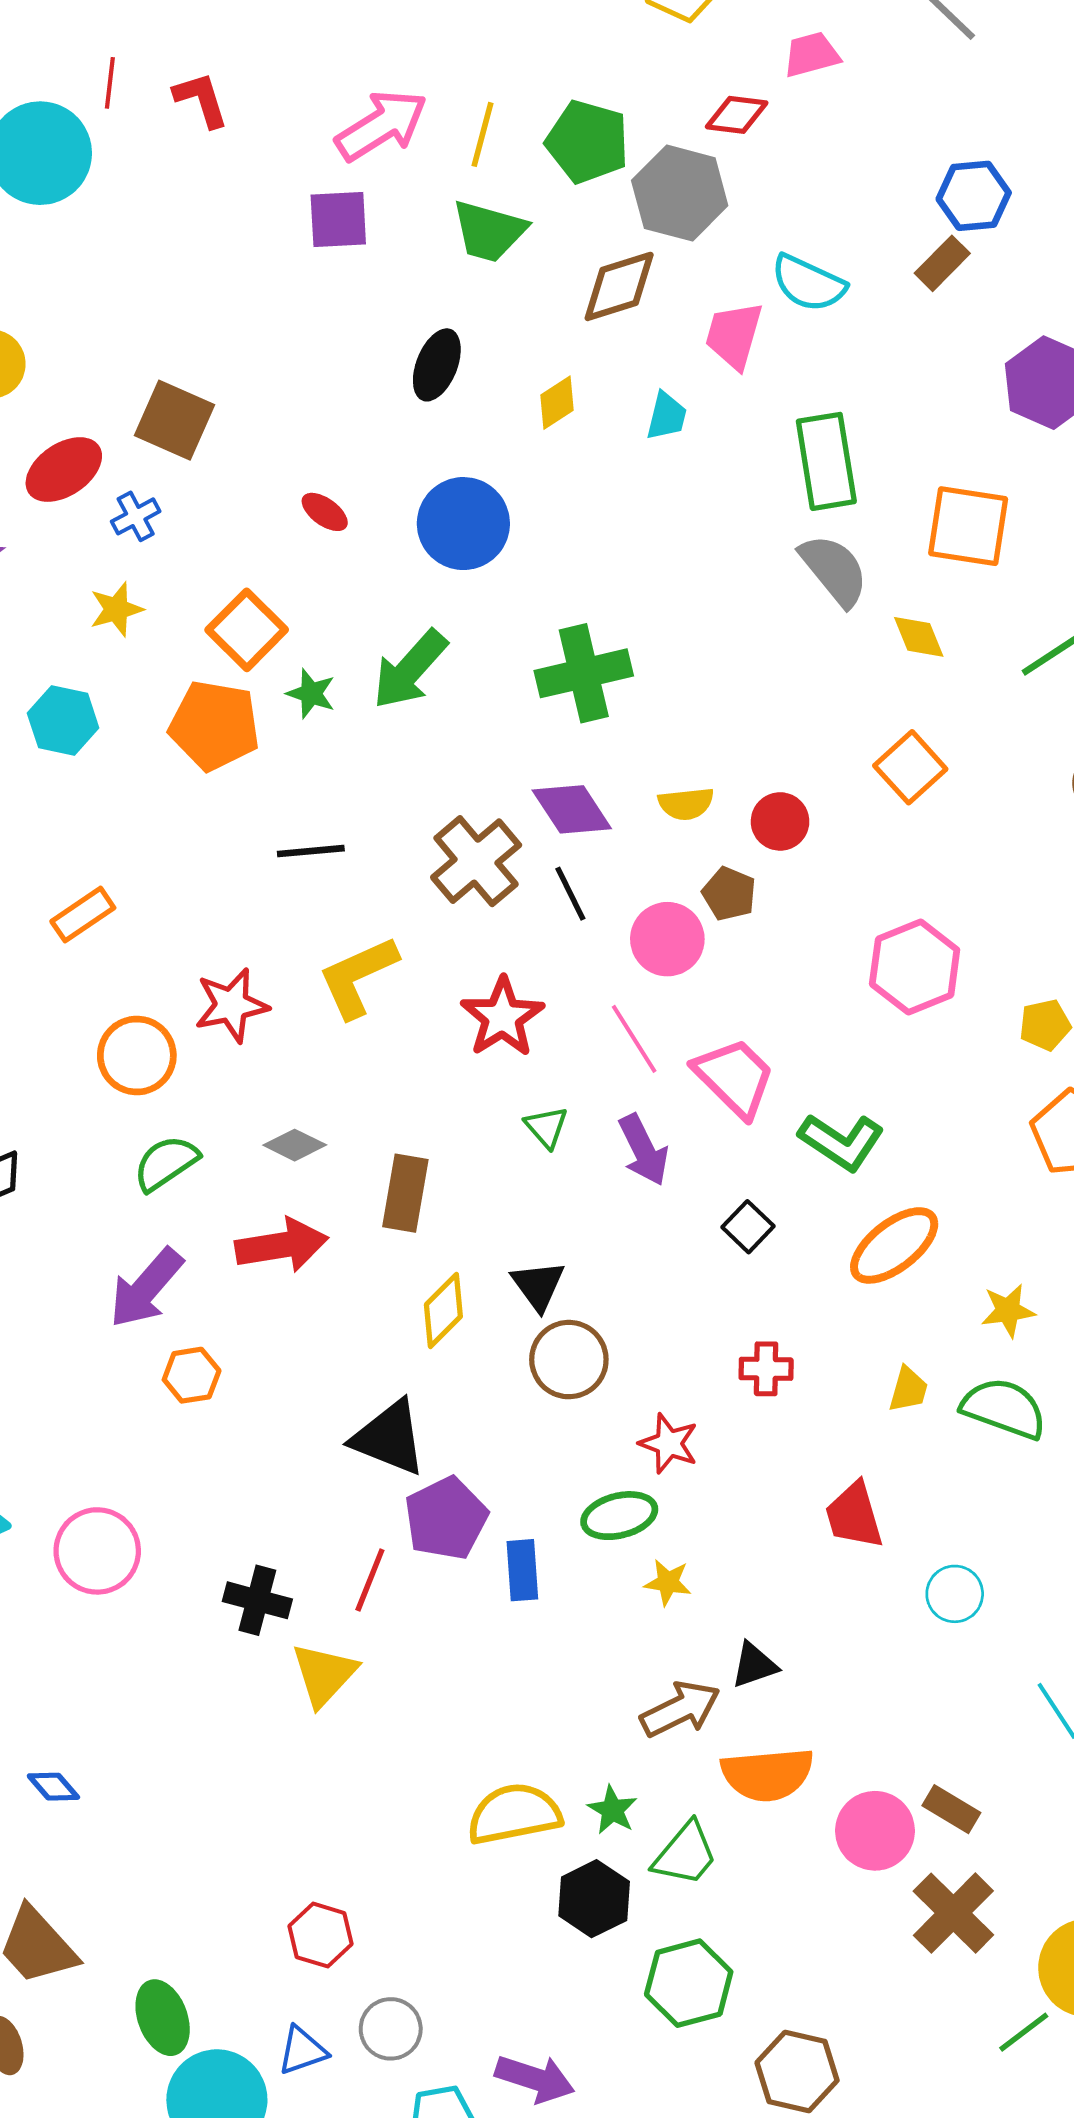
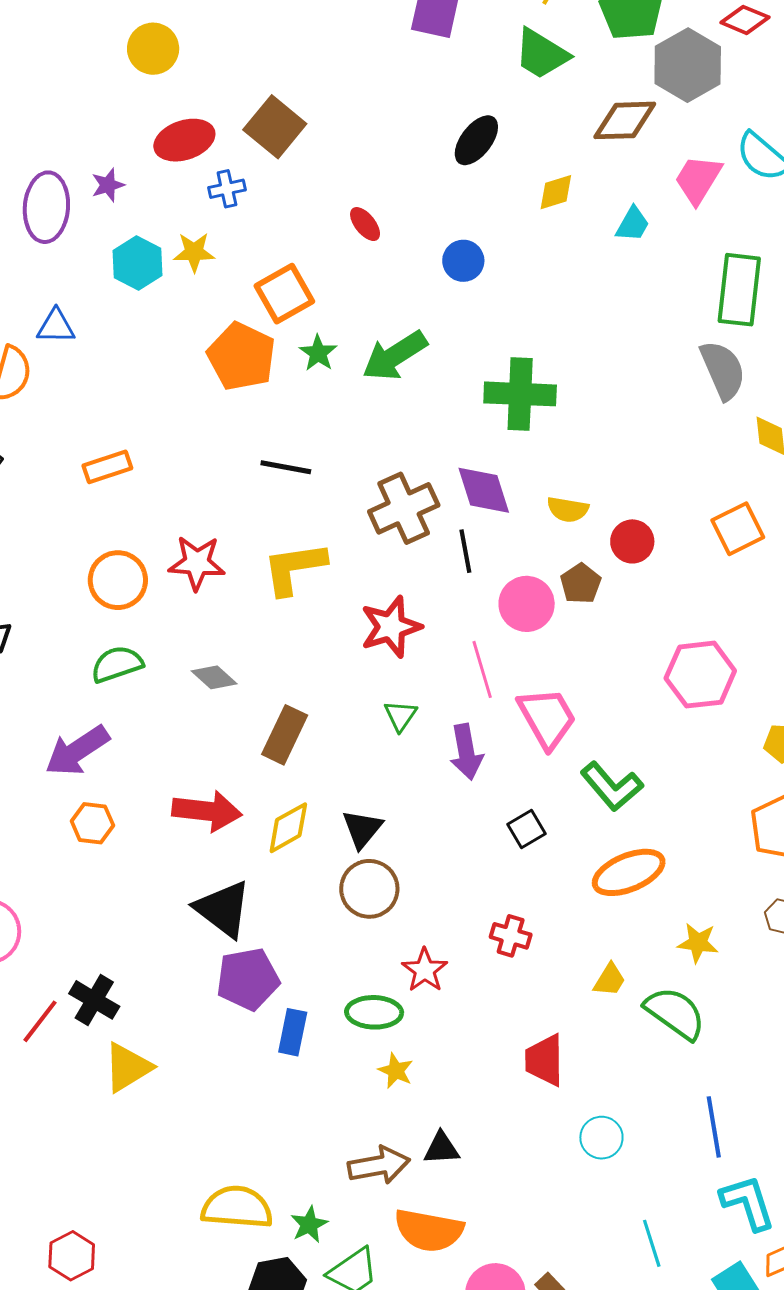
blue circle: (463, 524) -> (463, 261), size x0.6
cyan hexagon: (63, 721) -> (137, 263), moved
red arrow: (282, 1245) -> (207, 811), moved
red line: (370, 1580) -> (40, 1021), moved

